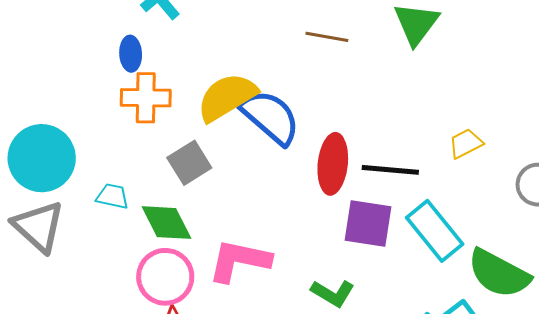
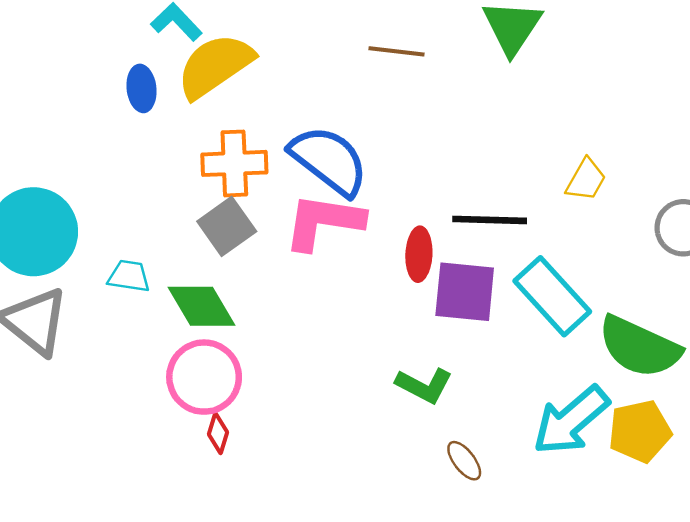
yellow semicircle: (227, 97) -> (215, 66), moved
orange cross: (146, 98) -> (234, 163), moved
yellow trapezoid: (466, 144) -> (586, 180), turned 150
red ellipse: (333, 164) -> (419, 254), moved, size x0.7
pink L-shape: (239, 261) -> (324, 222), moved

